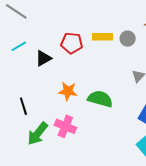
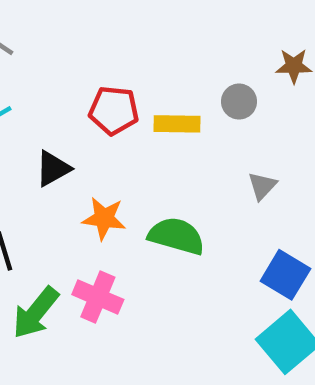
yellow rectangle: (102, 37) -> (177, 124), moved
black triangle: (43, 58) -> (53, 169), moved

